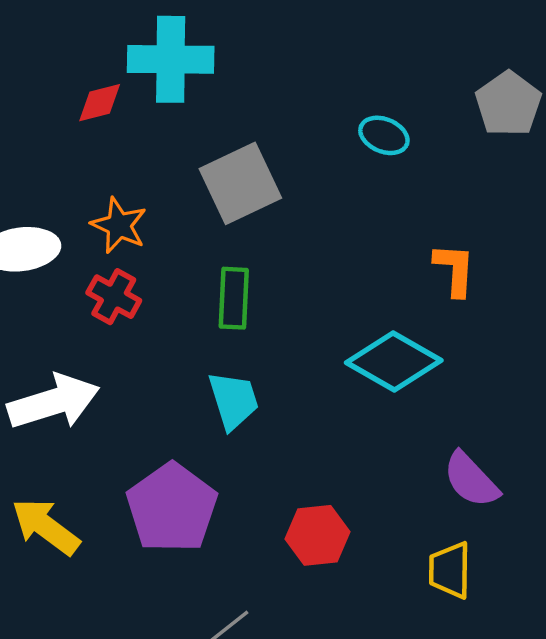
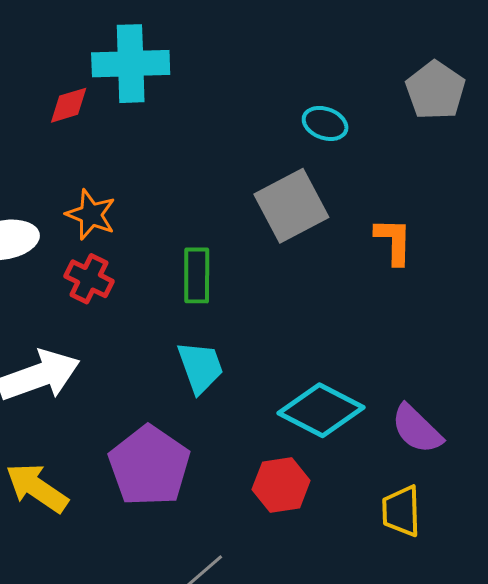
gray square: (240, 183) -> (291, 206), moved
cyan diamond: (394, 361) -> (321, 410), moved

